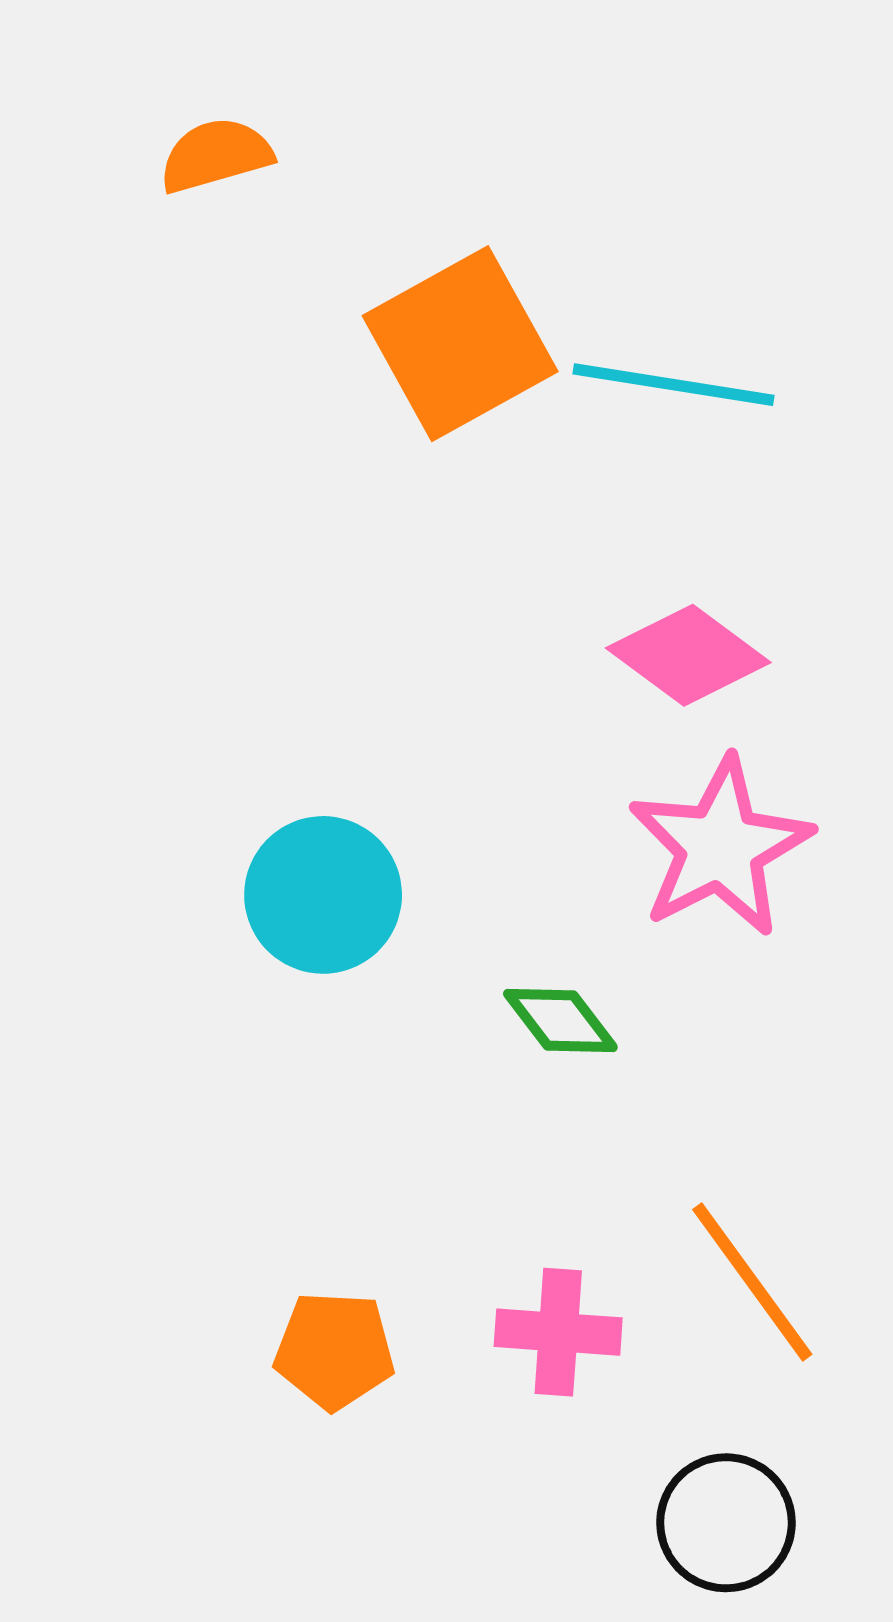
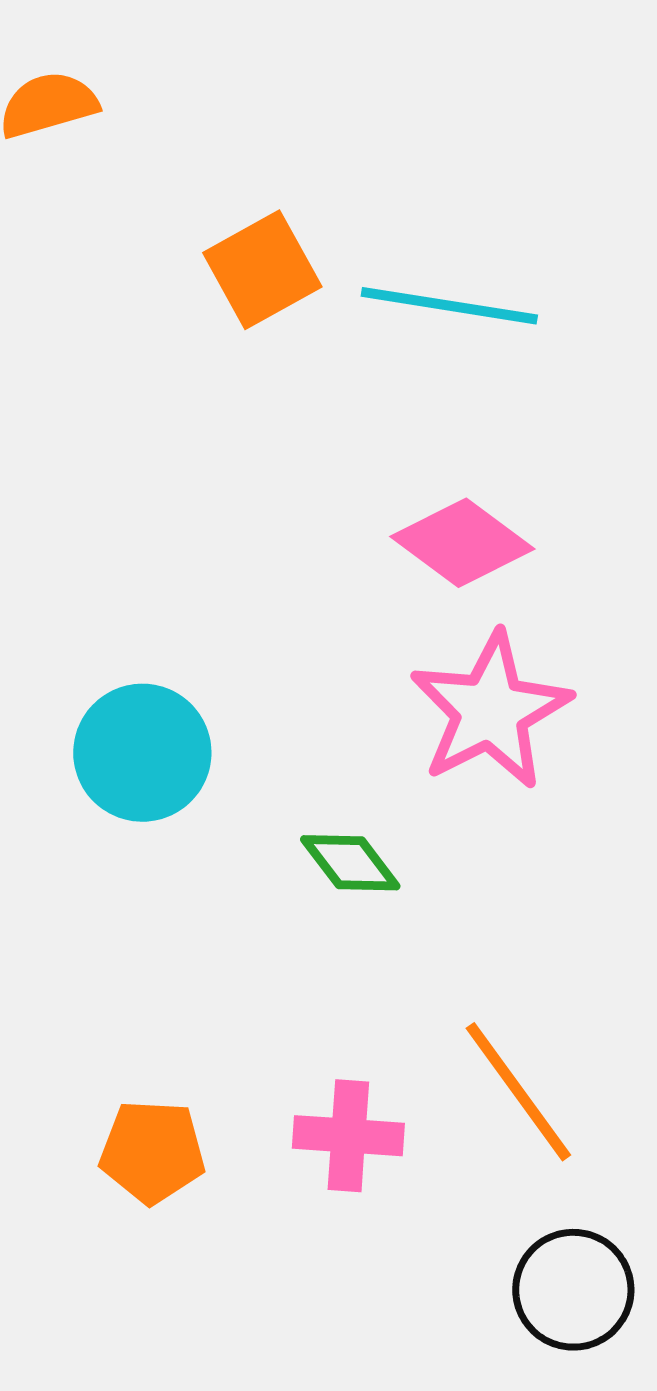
orange square: (460, 344) -> (262, 270), size x0.7
black circle: (726, 1523) -> (573, 1290), moved

